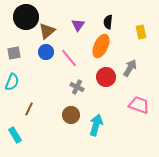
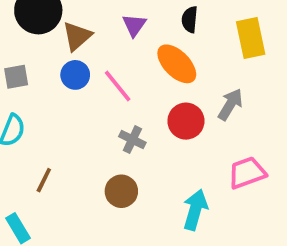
yellow rectangle: (141, 32) -> (251, 38), size x1.5
orange ellipse: (101, 46) -> (177, 64), turned -70
pink trapezoid: (139, 105) -> (247, 173), turned -40
cyan arrow: (96, 125) -> (195, 210), moved

